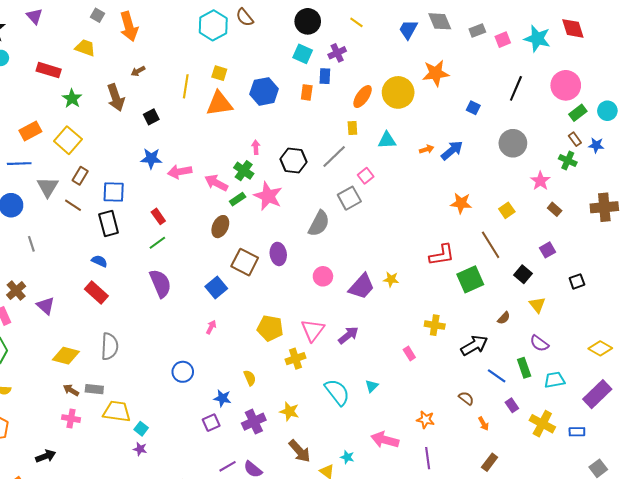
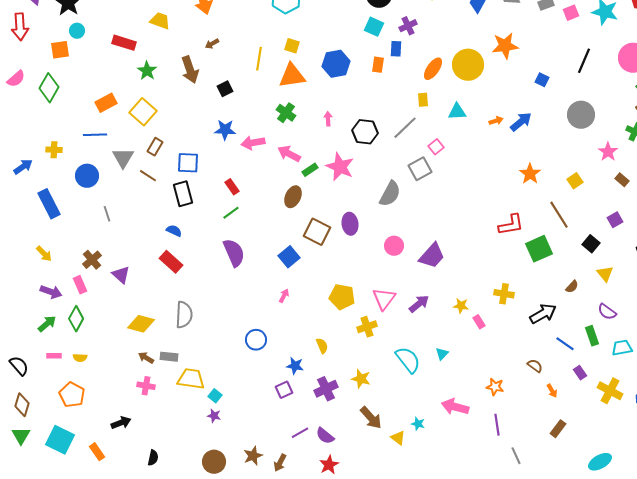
green cross: (244, 171) -> (286, 113), moved
orange star: (461, 203) -> (530, 174), turned 30
yellow star: (391, 279) -> (461, 306), moved

